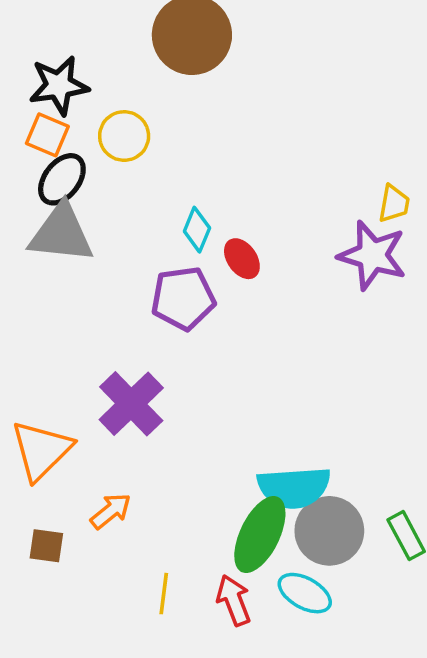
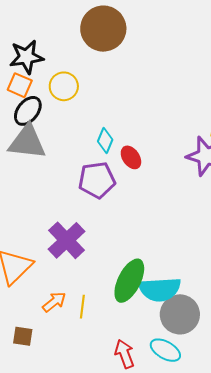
green ellipse: (260, 535) -> (129, 281), moved
brown square: (46, 546) -> (23, 336), moved
yellow line: (164, 594) -> (82, 307), moved

